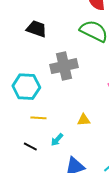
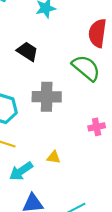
cyan arrow: (57, 140) -> (21, 171), size x1.6

